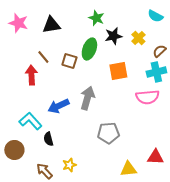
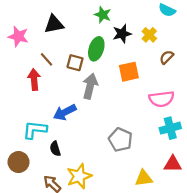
pink star: (18, 23) -> (18, 36), moved
brown semicircle: (159, 51) -> (167, 57), moved
cyan cross: (156, 72) -> (170, 128), moved
gray arrow: (87, 98) -> (90, 86), moved
cyan L-shape: (30, 121) -> (35, 130), turned -40
gray pentagon: (108, 133) -> (120, 140), turned 30
yellow star: (69, 165) -> (79, 176), size x1.6

